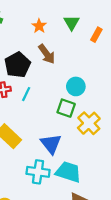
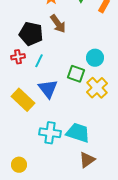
black pentagon: (17, 65) -> (31, 34), turned -30
cyan circle: (76, 86) -> (95, 58), moved
blue triangle: (51, 144) -> (48, 89), moved

